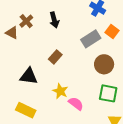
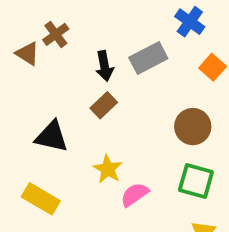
black arrow: (54, 20) -> (104, 66), moved
gray rectangle: (91, 39) -> (148, 58), moved
pink semicircle: (76, 104) -> (135, 195), turned -77

